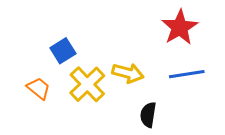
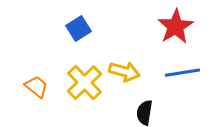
blue square: (63, 51) -> (78, 29), moved

